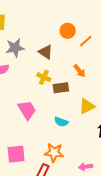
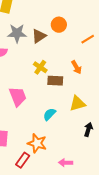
orange circle: (68, 31) -> (59, 25), moved
brown triangle: (46, 52) -> (39, 36), moved, turned 42
cyan semicircle: (61, 122) -> (49, 114), turned 104

